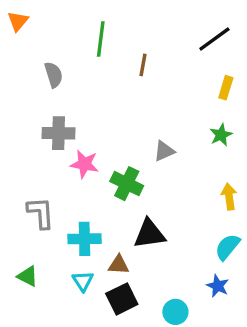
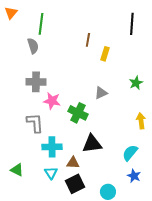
green line: (101, 39) -> (41, 24), moved
black line: (214, 39) -> (132, 24), turned -50
yellow rectangle: (226, 88) -> (105, 54), moved
gray L-shape: (41, 213) -> (35, 123), moved
cyan semicircle: (227, 247) -> (130, 153), moved

